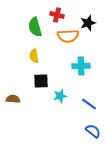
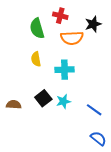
cyan cross: (81, 66) -> (64, 70), moved
black square: (41, 81) -> (43, 98), moved, turned -35

